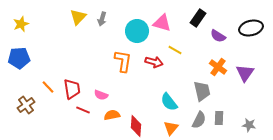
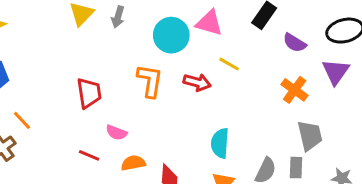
purple triangle: (245, 73) -> (336, 72), moved
orange line: (48, 87) -> (22, 120), moved
red trapezoid: (72, 89) -> (89, 93), moved
gray trapezoid: (202, 91) -> (310, 136), moved
cyan semicircle: (169, 102) -> (220, 143), turned 42

